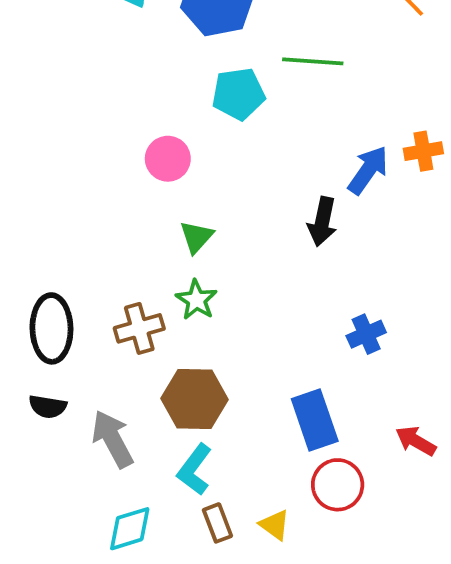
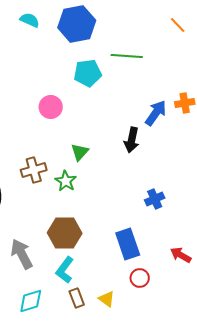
green triangle: (196, 237) -> (80, 152), moved
brown cross: (139, 328) -> (34, 170), moved
red circle: (338, 485) -> (140, 278), size x0.7

